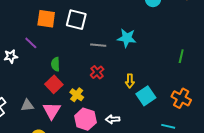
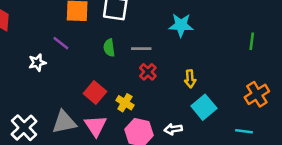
gray line: (98, 45) -> (141, 49), moved
green semicircle: (55, 64) -> (109, 48), moved
cyan square: (146, 96) -> (204, 107), moved
orange cross: (181, 98) -> (257, 94), turned 36
gray triangle: (27, 105) -> (64, 122), size x1.5

